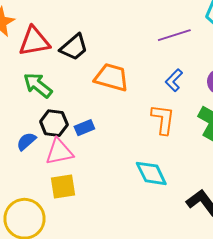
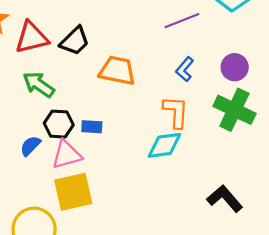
blue rectangle: (84, 128) -> (92, 127), turned 30
cyan diamond: (151, 173) -> (164, 145), moved, turned -68
yellow square: (63, 187) -> (73, 192), size x1.4

